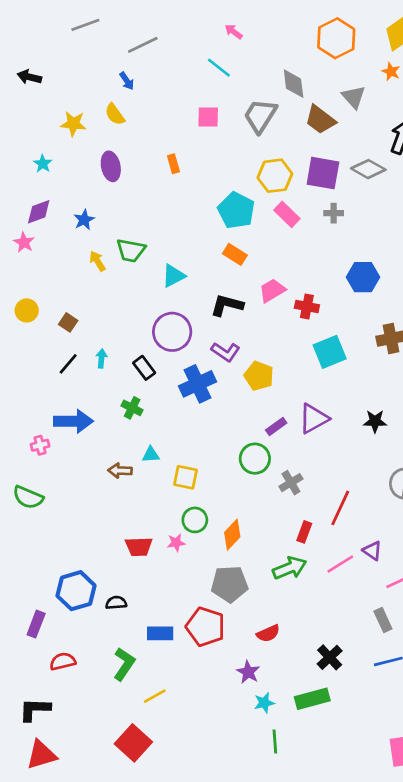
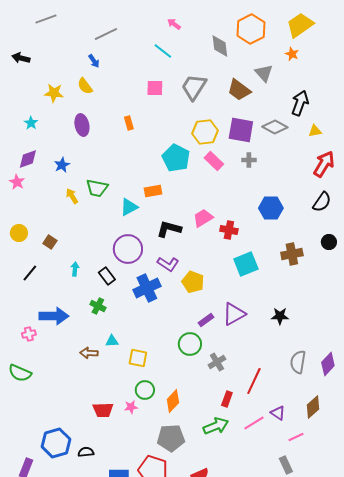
gray line: (85, 25) -> (46, 19), moved
gray diamond: (294, 84) -> (220, 46), moved
orange rectangle: (235, 254) -> (153, 191), moved, turned -42
black line: (68, 364) -> (30, 273), moved

